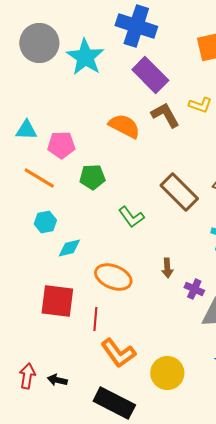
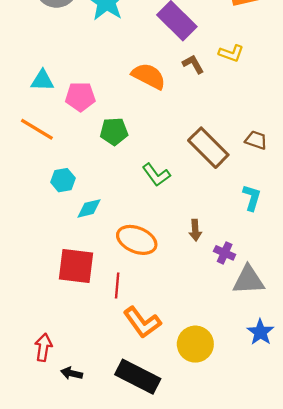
brown L-shape: (165, 115) -> (193, 64), size x0.7
orange line: (39, 178) -> (37, 129), moved
black arrow: (57, 380) -> (72, 373), moved

